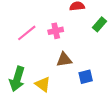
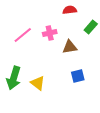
brown triangle: (64, 60) -> (70, 47), moved

